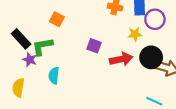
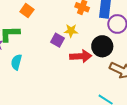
yellow star: (135, 34) -> (71, 31), moved
black circle: (151, 57) -> (102, 46), moved

